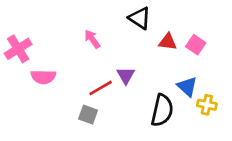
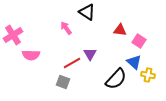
black triangle: (140, 18) -> (87, 12), moved
pink square: (196, 45) -> (139, 41), moved
black semicircle: (162, 110) -> (116, 79), turned 30

